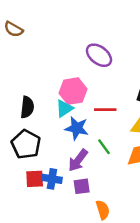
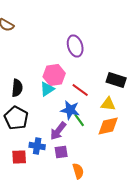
purple ellipse: (99, 55) -> (75, 46), turned 35
red line: (105, 110) -> (80, 90), turned 36
blue star: (77, 128) -> (70, 110), moved
red square: (35, 179) -> (19, 157), moved

